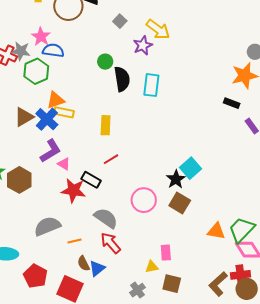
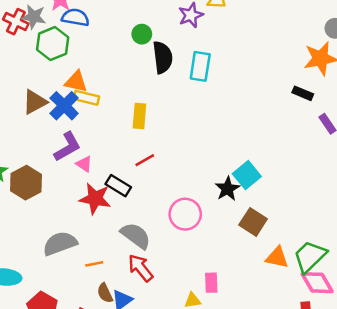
orange triangle: (55, 100) -> (76, 82), turned 30
brown square: (180, 203) -> (253, 222), moved

